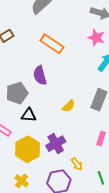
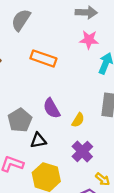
purple semicircle: (40, 75) -> (52, 108), moved
purple cross: (56, 144) -> (82, 152), moved

